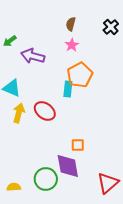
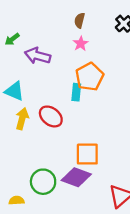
orange square: (78, 145) -> (87, 154), size x1.6
purple diamond: (68, 166) -> (76, 177), turned -60
green circle: (46, 179) -> (43, 182), moved

